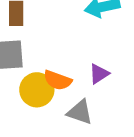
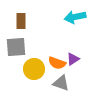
orange semicircle: (58, 80) -> (57, 63), moved

